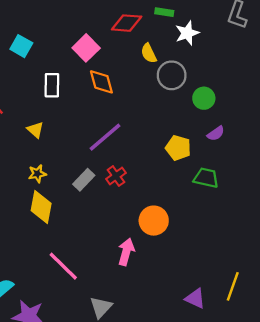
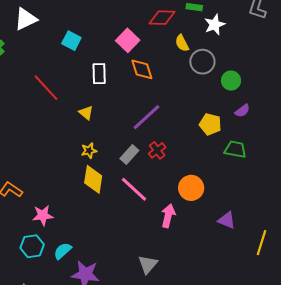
pink line: (63, 266) -> (134, 189), moved
purple triangle: (195, 298) -> (227, 220), moved

